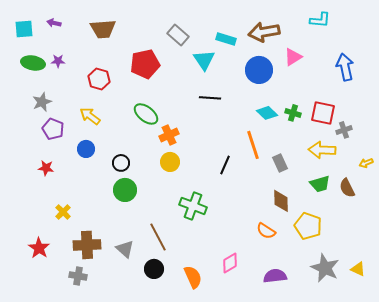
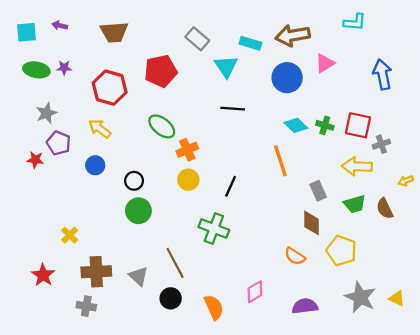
red hexagon: (99, 79) -> (110, 88), size x1.4
gray rectangle: (280, 163) -> (318, 191), moved
black line: (225, 165) -> (231, 186), moved
red star: (46, 168) -> (35, 160), moved

